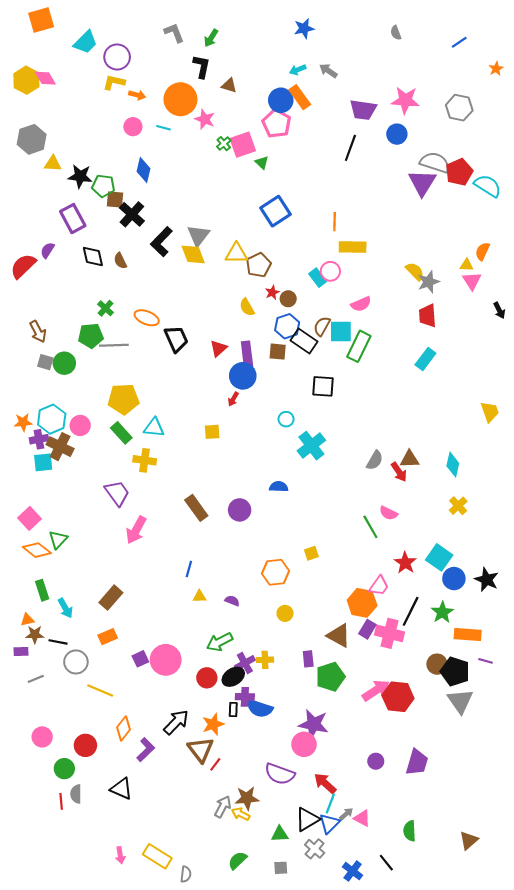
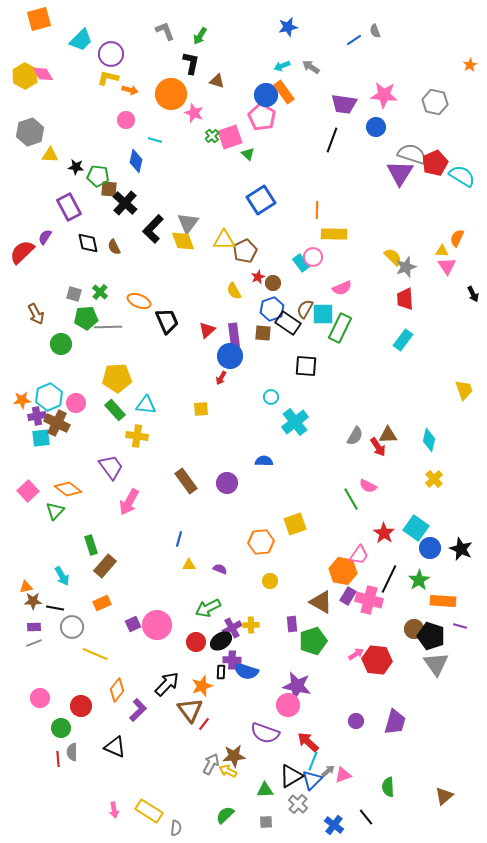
blue line: (459, 42) -> (354, 40), moved
cyan line: (164, 128) -> (155, 140), moved
black star: (80, 176) -> (76, 167), size x0.7
gray square: (45, 362) -> (74, 294), moved
orange diamond: (37, 550) -> (68, 489), moved
yellow square: (311, 553) -> (295, 524), size x1.6
green rectangle: (42, 590) -> (91, 545), moved
purple rectangle: (21, 651) -> (34, 627), moved
pink arrow: (376, 690) -> (356, 654), size x0.6
pink triangle: (362, 818) -> (343, 775), turned -48

